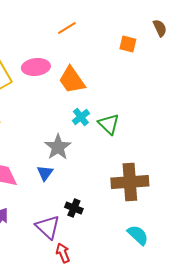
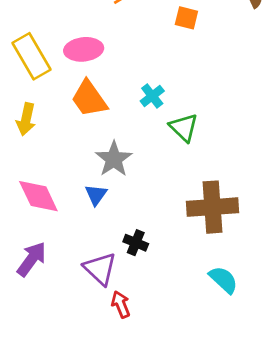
orange square: (128, 44) -> (186, 18), moved
orange trapezoid: (72, 80) -> (89, 99), moved
cyan cross: (81, 117) -> (152, 96), moved

